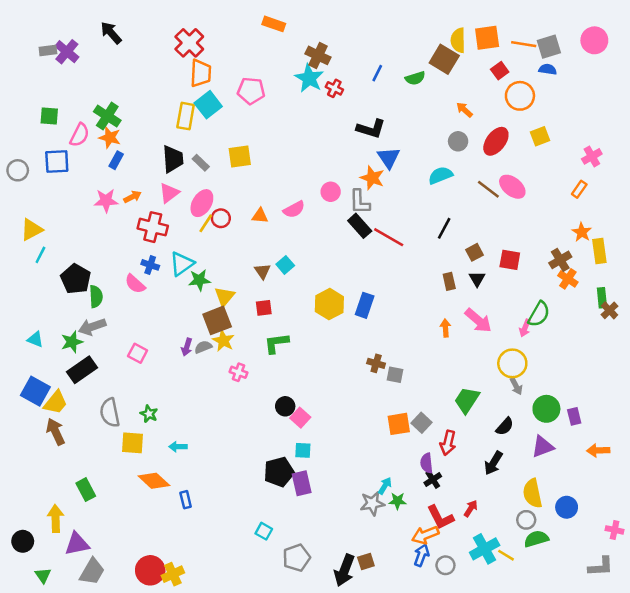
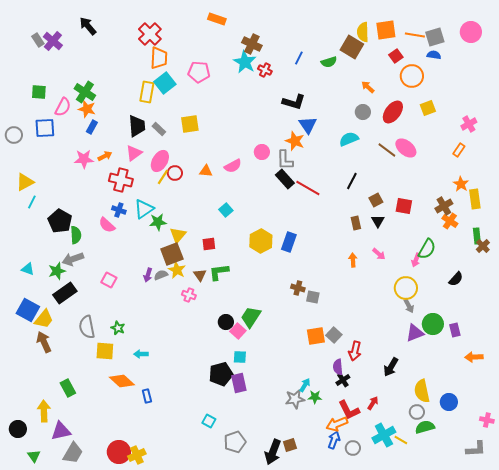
gray rectangle: (48, 50) -> (38, 40), turned 64
brown triangle: (262, 271) -> (200, 275), moved
pink arrow: (478, 320) -> (379, 254), size x0.6
green trapezoid: (467, 400) -> (251, 317), moved
black semicircle: (505, 426) -> (456, 279), moved
purple triangle: (543, 447) -> (415, 333), moved

